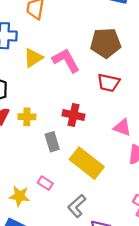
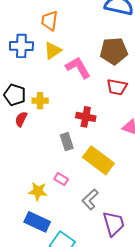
yellow triangle: (33, 58) -> (53, 51), moved
yellow cross: (27, 117) -> (40, 101), moved

